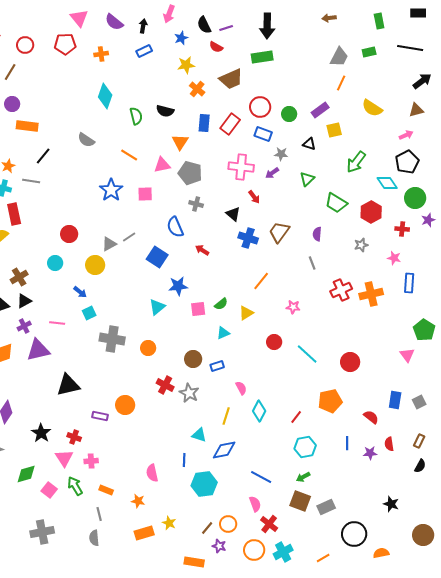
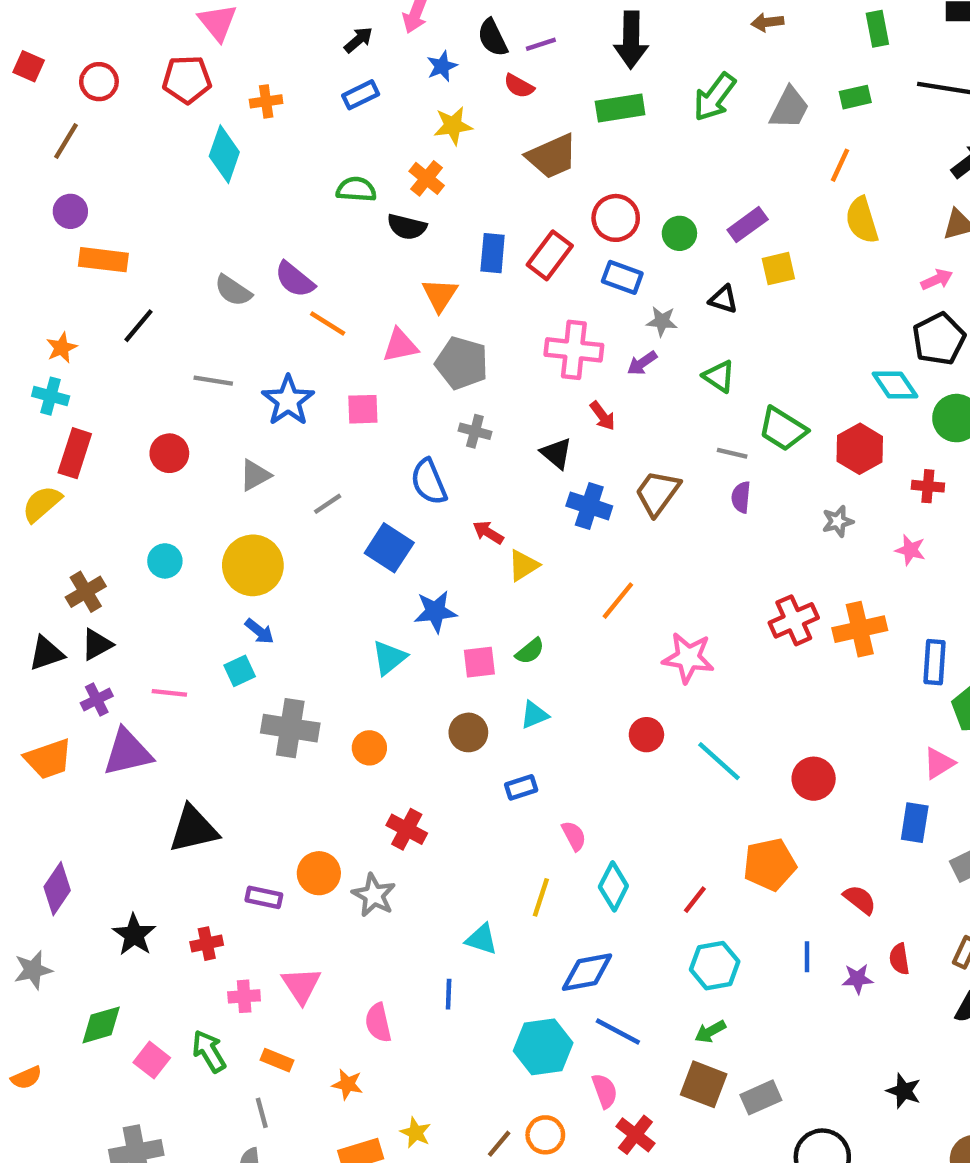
purple semicircle: (114, 22) -> (295, 280), moved
black arrow: (143, 26) -> (358, 40), turned 40
orange line: (341, 83) -> (840, 165), moved
orange cross: (197, 89) -> (427, 178), moved
cyan diamond: (105, 96) -> (224, 154), moved
yellow semicircle: (372, 108) -> (862, 220), turned 40
green semicircle: (136, 116) -> (356, 189), moved, turned -72
green arrow: (356, 162) -> (715, 97), moved
green triangle: (307, 179) -> (719, 376), turned -42
gray line: (31, 181) -> (213, 381), moved
red rectangle: (14, 214) -> (75, 453), turned 30
red circle: (69, 234) -> (169, 453), moved
gray triangle: (109, 244) -> (255, 475), moved
gray line: (312, 263) -> (732, 453), moved, turned -56
yellow circle: (95, 265) -> (253, 565), size x1.4
blue rectangle: (409, 283) -> (935, 662), moved
blue arrow: (80, 292) -> (259, 631), moved
pink star: (293, 307) -> (688, 658), size x1.6
yellow triangle: (246, 313) -> (523, 565), moved
pink triangle: (407, 355) -> (939, 763), turned 35
brown circle: (193, 359) -> (468, 732), moved
gray star: (189, 393) -> (374, 895), moved
blue rectangle: (395, 400) -> (915, 823), moved
red cross: (74, 437) -> (207, 944), turned -32
blue diamond: (224, 450) -> (587, 972), moved
pink triangle: (64, 458) -> (301, 985), moved
cyan hexagon: (204, 484) -> (543, 1047), moved

